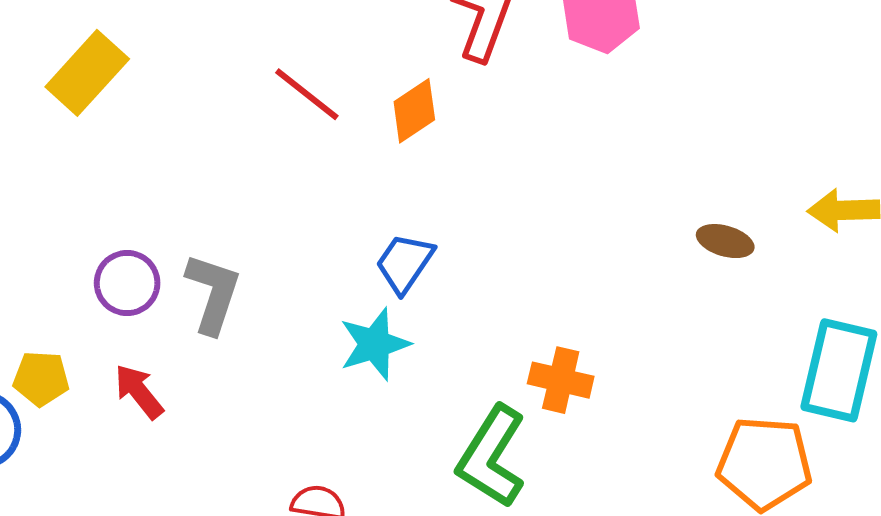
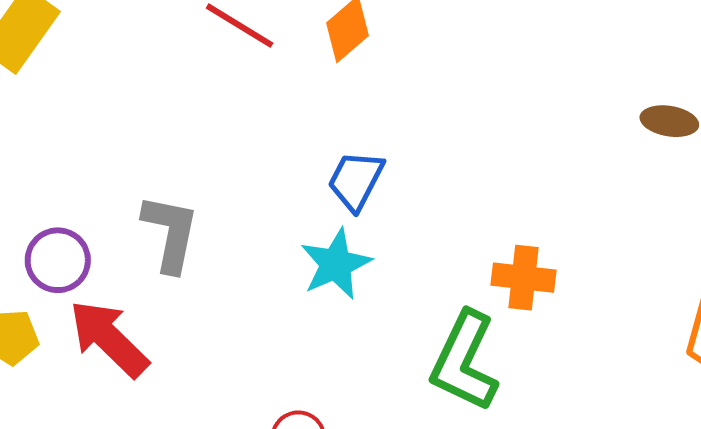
purple circle: (127, 283) -> (58, 260), moved
red arrow: (139, 392) -> (109, 339), size x1.5

